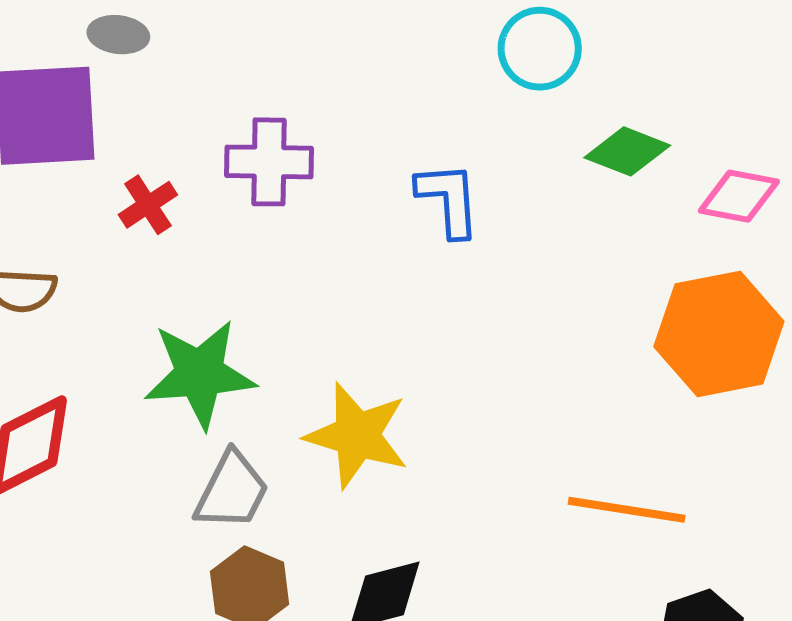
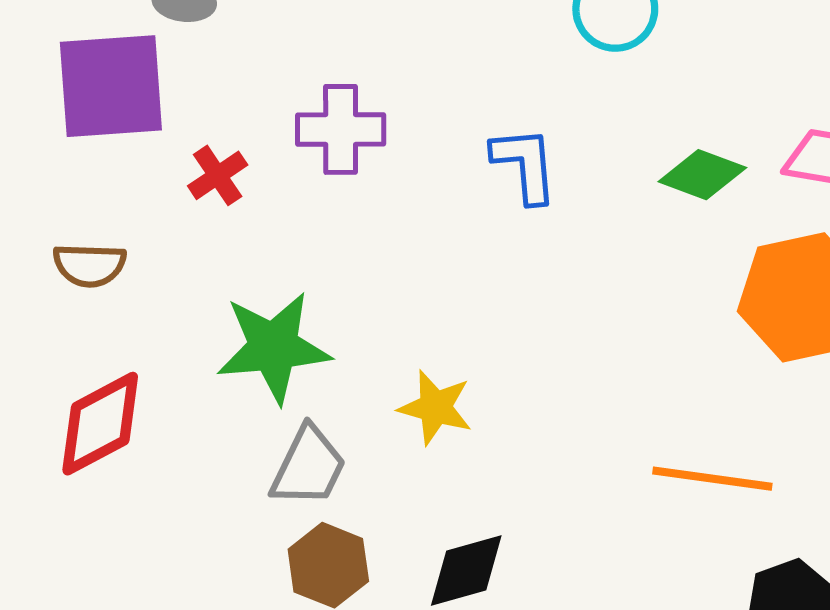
green diamond: (627, 151) -> (702, 175), moved
yellow star: (357, 435) -> (435, 408), size x0.7

